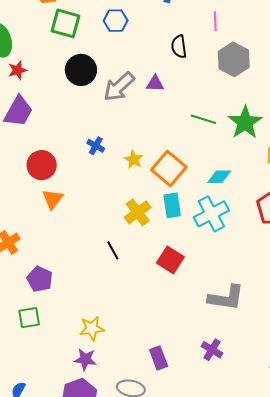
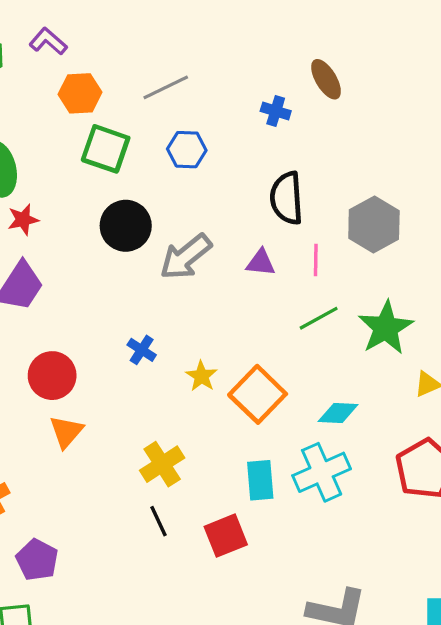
pink line: (215, 21) -> (316, 260), moved
black semicircle: (179, 47) -> (287, 198), size x1.4
purple triangle: (155, 84) -> (261, 263), moved
green line: (203, 119) -> (319, 318), turned -50
cyan rectangle: (172, 205) -> (260, 480), moved
yellow cross: (138, 212) -> (162, 464), moved
red square: (170, 260) -> (226, 536), moved, turned 32

